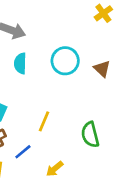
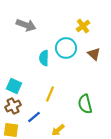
yellow cross: (103, 13) -> (83, 26), moved
cyan semicircle: (20, 63) -> (44, 58), moved

